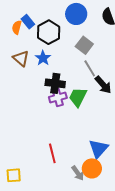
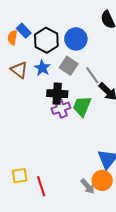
blue circle: (76, 14) -> (76, 39), moved
gray square: (84, 45) -> (69, 66), moved
red line: (52, 153) -> (41, 186), moved
yellow square: (14, 175) -> (20, 176), moved

